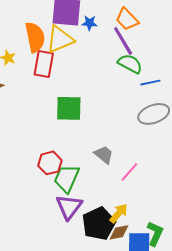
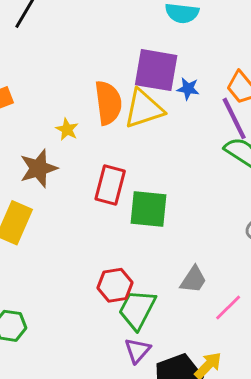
red rectangle: (44, 64) -> (110, 185), moved
gray trapezoid: (104, 155) -> (193, 280), turned 80
purple triangle: (69, 207) -> (137, 350), size x0.7

